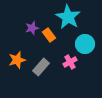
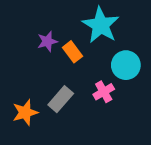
orange star: (17, 60) -> (25, 112), moved

